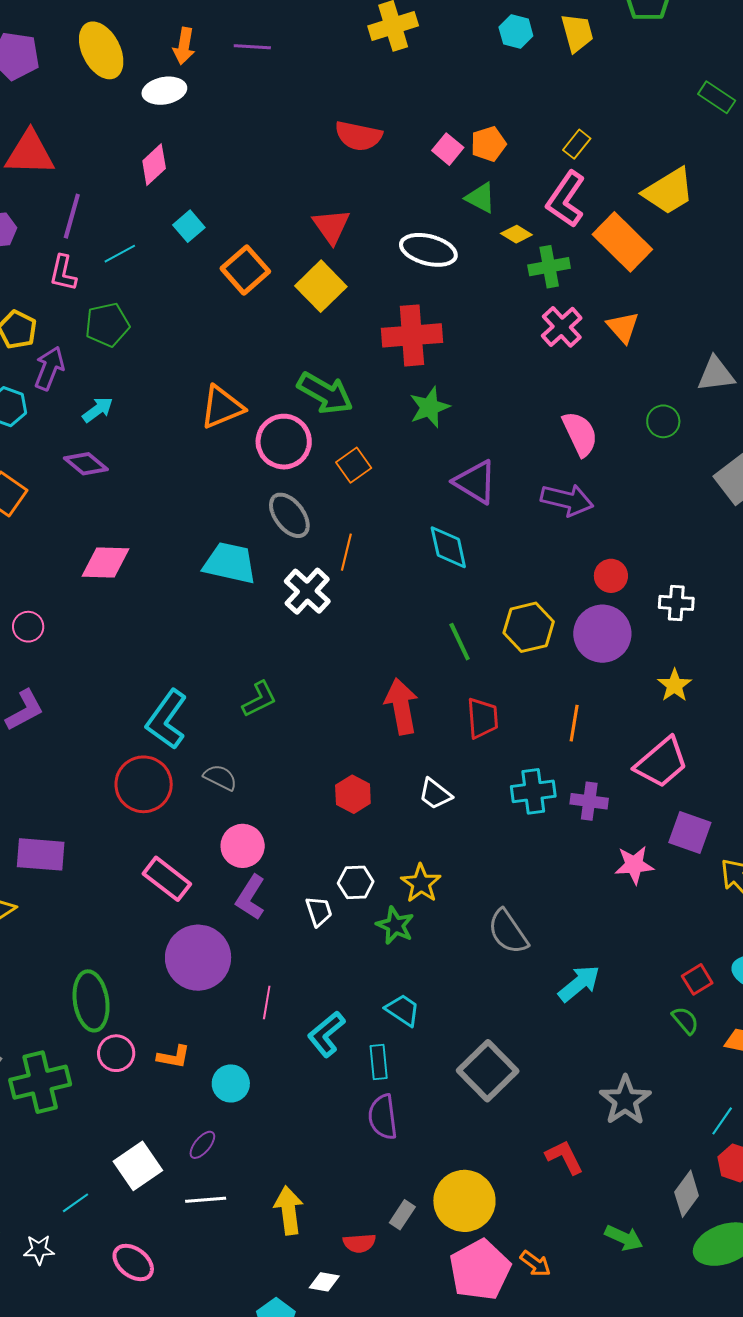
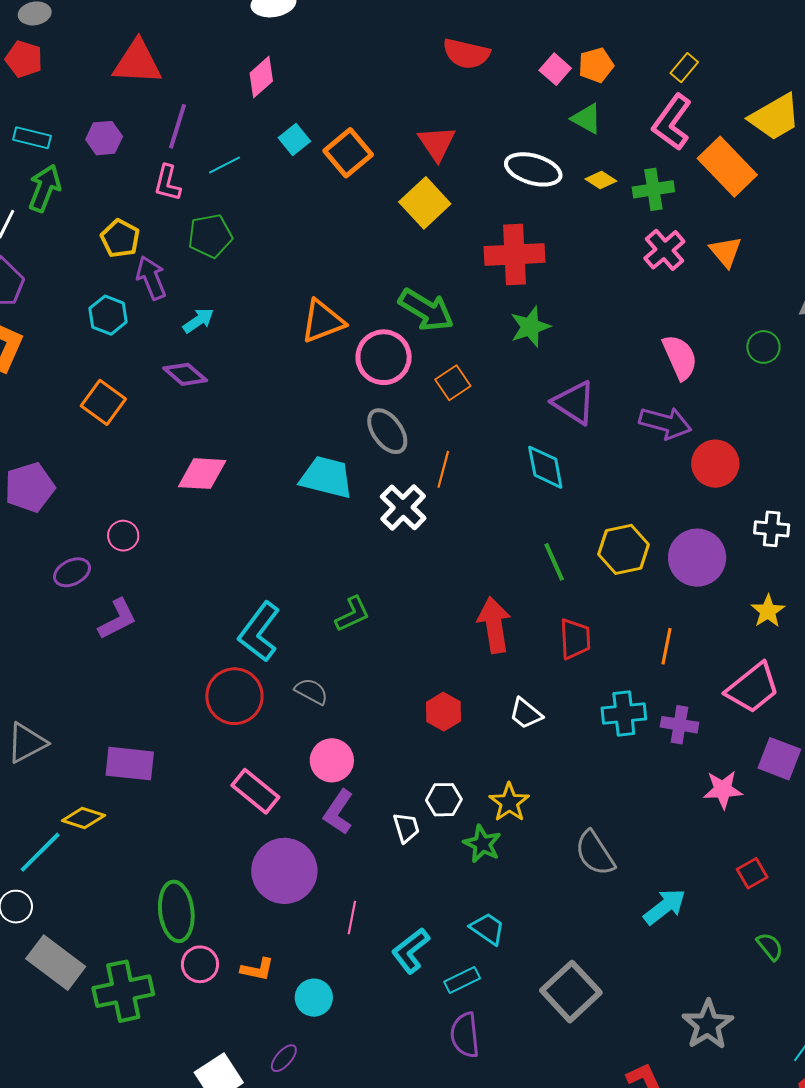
yellow diamond: (516, 234) -> (601, 180), moved
orange square: (245, 270) -> (348, 153), moved
purple arrow: (49, 368) -> (151, 278), turned -45
red circle: (611, 576) -> (715, 464), moved, size x1.4
red square: (697, 979) -> (752, 873), moved
cyan rectangle: (379, 1062) -> (462, 980), turned 68

